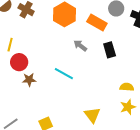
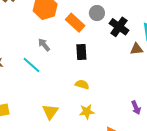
gray arrow: (80, 46) -> (44, 45), moved
yellow semicircle: (127, 87) -> (82, 85), moved

